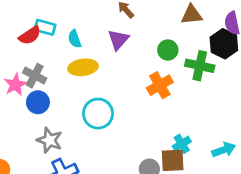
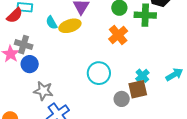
cyan semicircle: (75, 39) -> (52, 23), moved
yellow ellipse: (83, 67) -> (70, 26), moved
cyan circle: (98, 114) -> (99, 73), moved

